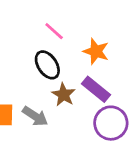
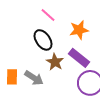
orange star: (96, 51) -> (79, 30), turned -30

